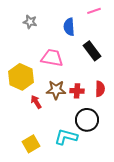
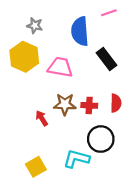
blue semicircle: (69, 27) -> (80, 31), size x1.4
yellow hexagon: (21, 77) -> (24, 57), moved

